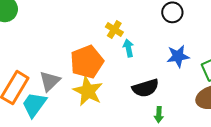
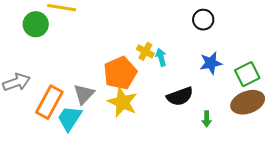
yellow cross: (114, 29) -> (145, 51), moved
green arrow: (159, 115) -> (207, 119), moved

